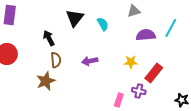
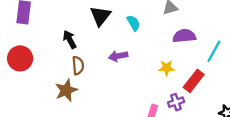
cyan line: (171, 28) -> (214, 51), moved
purple arrow: (90, 61) -> (118, 56), moved
purple cross: (139, 91) -> (176, 102), turned -32

